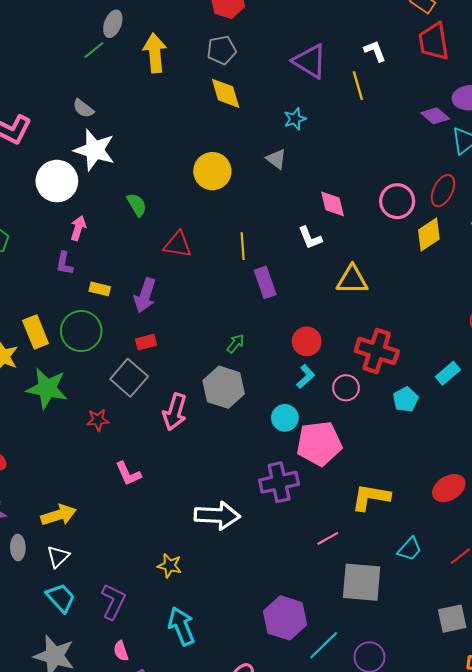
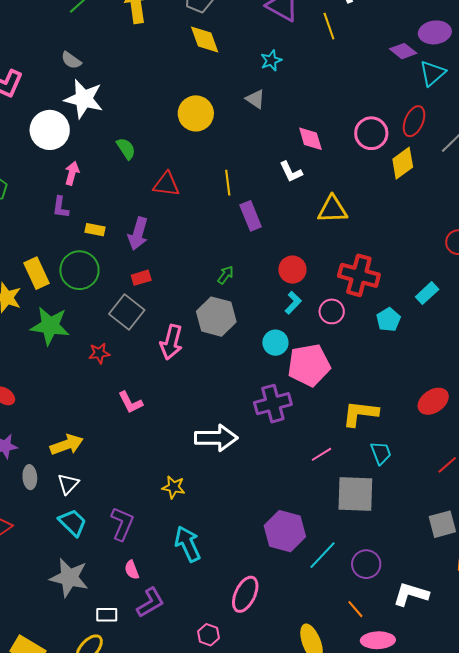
cyan trapezoid: (410, 549) -> (381, 453), moved, turned -60

